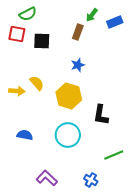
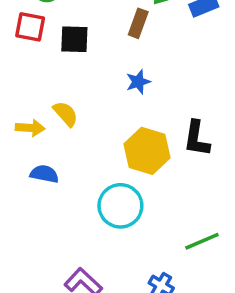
yellow hexagon: (69, 96) -> (147, 151), moved
black L-shape: (101, 115) -> (197, 138), moved
blue semicircle: (25, 135) -> (44, 174), moved

